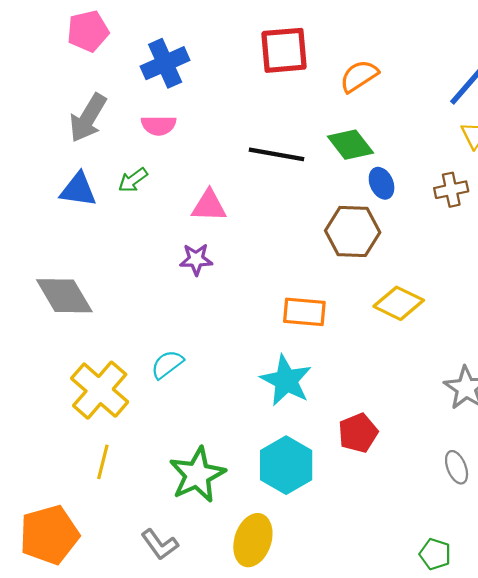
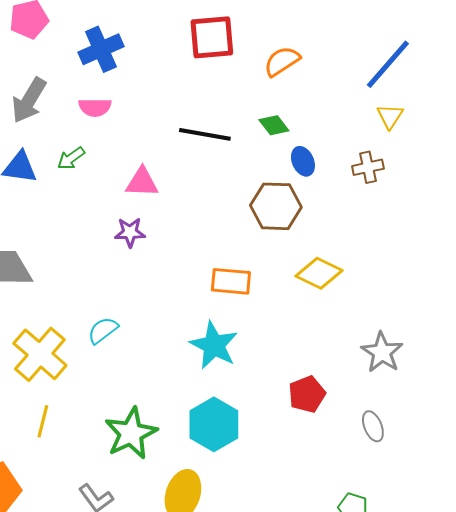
green diamond: (350, 145) -> (274, 125), size x0.7
red pentagon: (358, 433) -> (307, 394), moved

